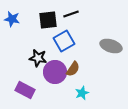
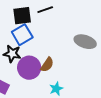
blue square: (64, 41) -> (22, 35), moved

